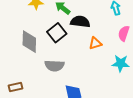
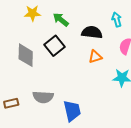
black semicircle: (80, 22) -> (92, 32), moved
gray semicircle: (54, 66) -> (43, 97), moved

